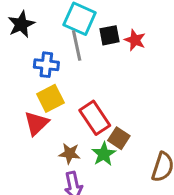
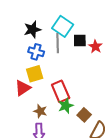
black star: (21, 24) -> (32, 30), moved
brown square: (119, 138) -> (84, 115), moved
green star: (104, 154) -> (66, 106), moved

